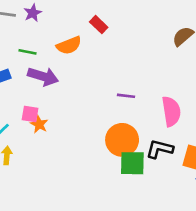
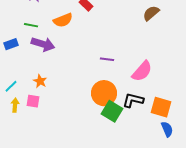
pink semicircle: (171, 111) -> (142, 71), turned 50
pink square: (30, 114) -> (33, 101), moved
green square: (132, 163) -> (112, 111), turned 30

